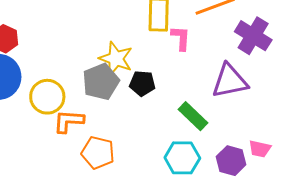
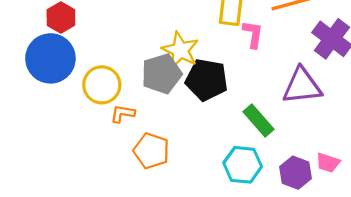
black pentagon: (142, 83) -> (207, 80), size x1.5
orange L-shape: (69, 121) -> (123, 114), size x0.7

